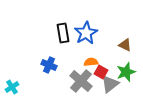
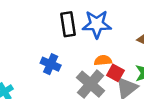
blue star: (86, 33) -> (97, 24), turned 30

